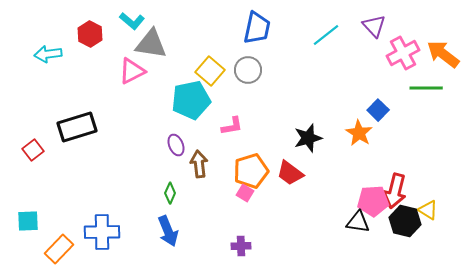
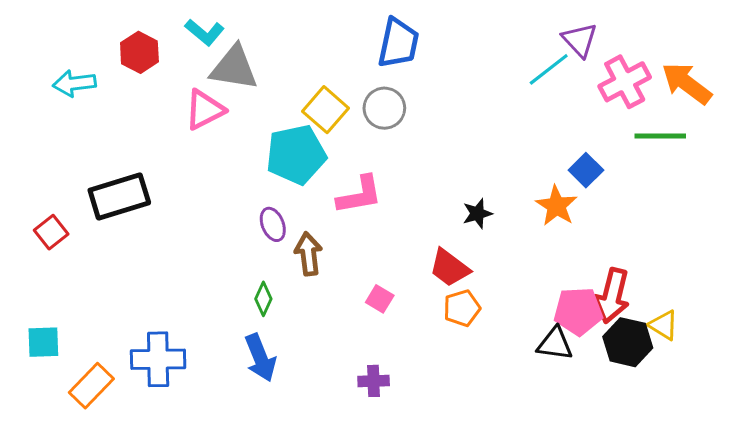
cyan line: (326, 35) -> (549, 69), moved
pink L-shape: (232, 126) -> (360, 195), size x1.4
black star: (308, 138) -> (477, 214), size x0.7
orange pentagon: (251, 171) -> (462, 308), moved, size x0.7

